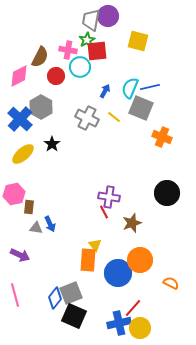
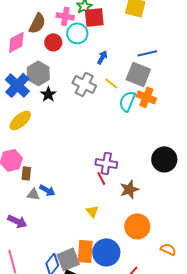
cyan semicircle: (130, 88) -> (127, 101), moved
orange cross: (162, 137) -> (146, 97), moved
black star: (52, 144) -> (48, 94), moved
blue arrow: (50, 224) -> (47, 190), turned -35
orange rectangle: (88, 260) -> (85, 251), moved
blue circle: (118, 273) -> (106, 252), moved

